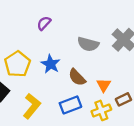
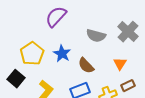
purple semicircle: (44, 23) -> (56, 17), size x1.6
orange triangle: (104, 85) -> (120, 64), moved

